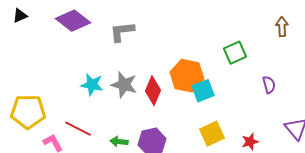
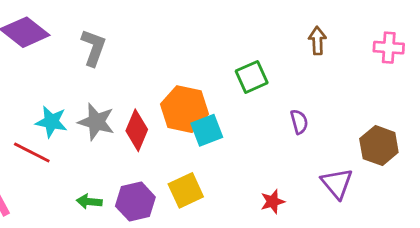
gray L-shape: (122, 32) -> (93, 48), turned 116
red line: (78, 129) -> (32, 153), moved
yellow square: (212, 134) -> (186, 190), moved

